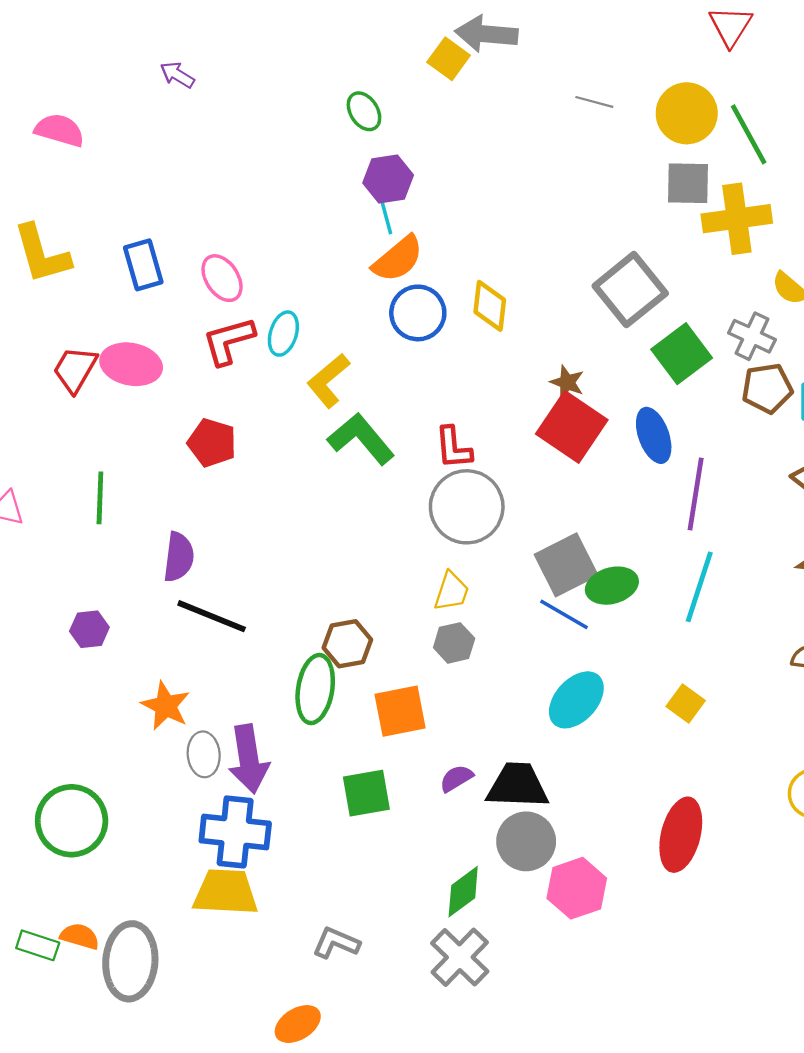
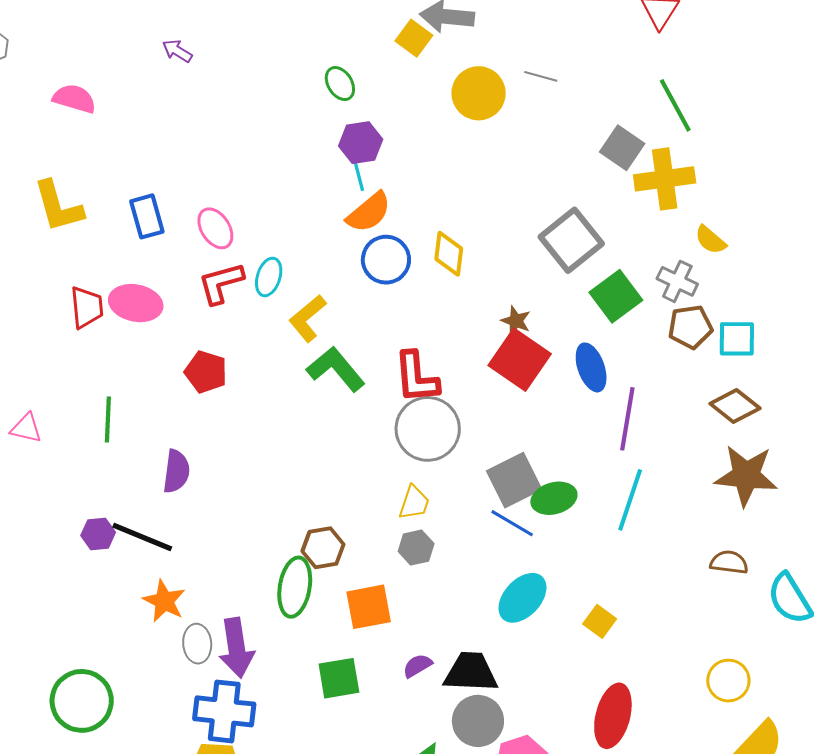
yellow circle: (687, 113) -> (479, 93), moved
gray square: (688, 183) -> (622, 148), turned 33
red trapezoid: (75, 369) -> (87, 307), turned 144
red L-shape: (453, 448) -> (416, 377), size x1.4
black line: (212, 616) -> (142, 537), moved
yellow square: (686, 704) -> (600, 621), moved

